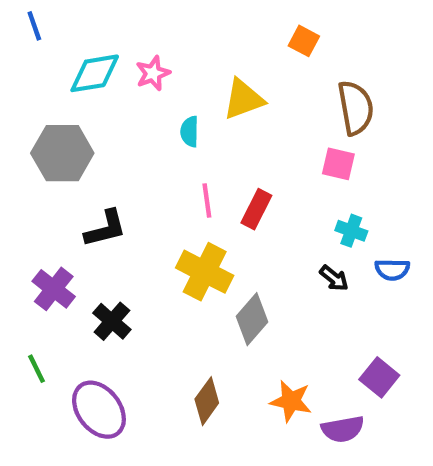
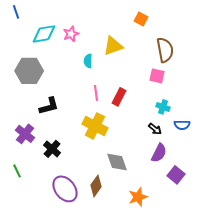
gray diamond: (252, 319) -> (117, 162), moved, turned -60
orange star: (291, 401) -> (138, 197), moved, turned -30
purple ellipse: (99, 410) -> (65, 189), moved
purple semicircle: (343, 429) -> (159, 153), moved, turned -54

